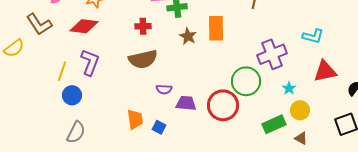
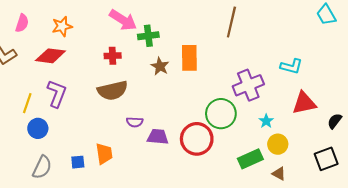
blue square: (159, 127) -> (78, 162), moved, turned -32

